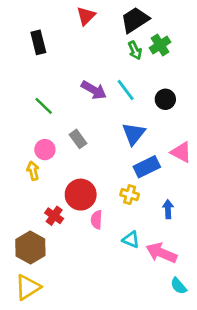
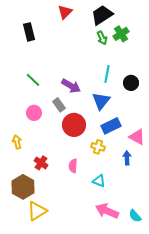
purple arrow: (94, 90) -> (71, 86), moved
cyan line: (126, 90) -> (107, 74), moved, turned 48
black circle: (165, 99) -> (131, 83), moved
pink triangle: (181, 152) -> (137, 137), moved
yellow arrow: (33, 171) -> (17, 142), moved
red circle: (81, 195) -> (74, 125), moved
pink arrow: (161, 253) -> (107, 211), moved
yellow triangle: (28, 287) -> (37, 211), moved

